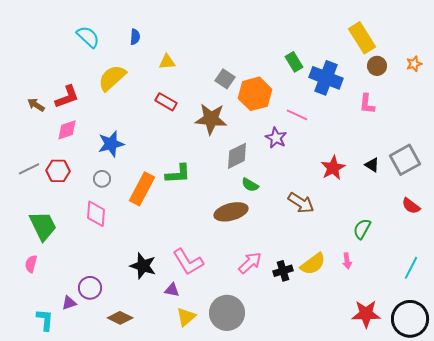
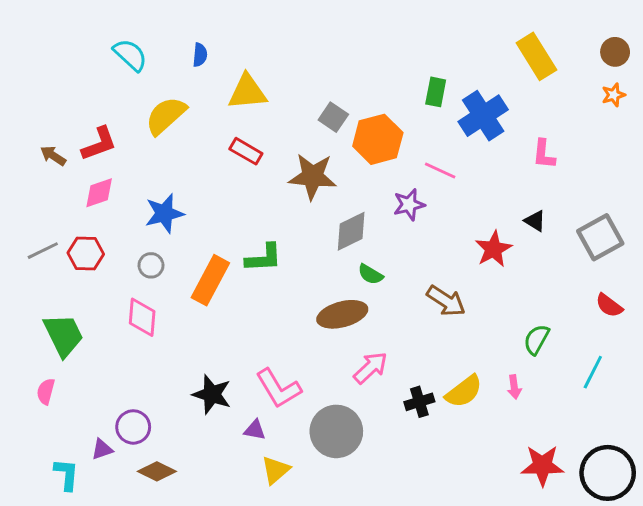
yellow triangle: (167, 62) -> (247, 92), size x1.6
green rectangle: (294, 62) -> (436, 92), turned 42
brown circle: (377, 66) -> (615, 52), moved
blue cross: (326, 78) -> (483, 116), turned 36
purple star: (276, 138) -> (409, 205), turned 30
black triangle: (372, 165) -> (535, 221), moved
pink arrow: (250, 263) -> (370, 368), moved
cyan line: (411, 268) -> (593, 372), moved
gray circle: (227, 313) -> (336, 431), moved
brown diamond: (120, 318) -> (157, 471), moved

